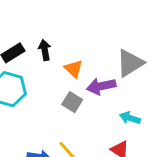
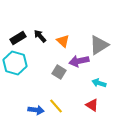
black arrow: (45, 50) -> (40, 36), turned -32
orange triangle: (74, 69) -> (63, 41), moved

